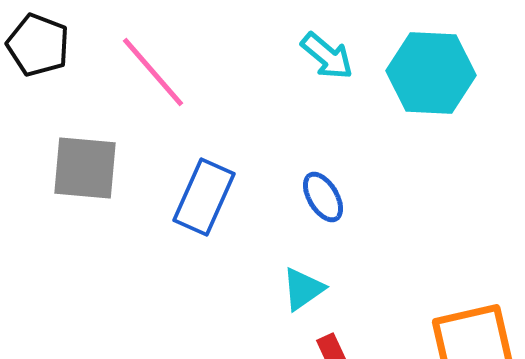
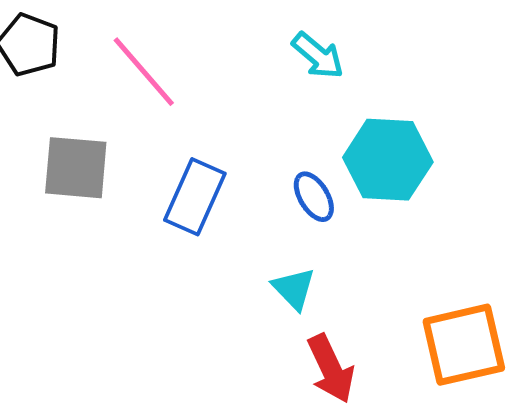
cyan hexagon: (431, 73) -> (388, 160), moved
cyan triangle: (303, 289) -> (294, 289), turned -39

